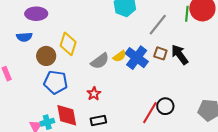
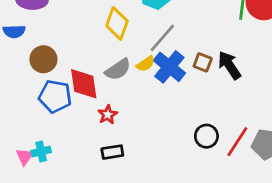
gray line: (158, 25) -> (162, 38), moved
yellow diamond: (68, 44) -> (117, 23), moved
red line: (150, 113) -> (237, 142), moved
red diamond: (67, 115) -> (84, 84), moved

